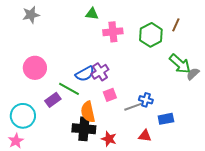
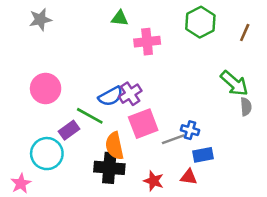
brown line: (176, 25) -> (245, 33), moved
green hexagon: (151, 35) -> (200, 22), moved
gray semicircle: (193, 74) -> (246, 107), moved, turned 128
pink square: (110, 95) -> (143, 124), size x1.6
cyan circle: (23, 116) -> (47, 154), moved
blue rectangle: (166, 119) -> (203, 155), moved
red star: (109, 139) -> (154, 181), moved

